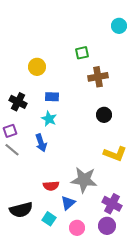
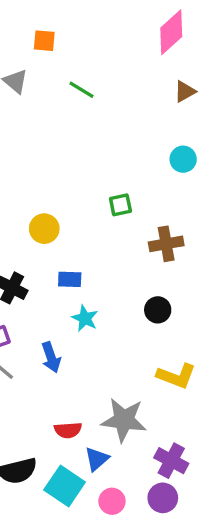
brown cross: (98, 77) -> (166, 244), moved
cyan star: (49, 119) -> (85, 318), moved
cyan square: (49, 219) -> (65, 486), size x1.6

